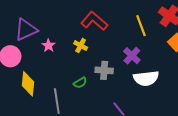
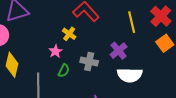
pink star: (48, 46) -> (55, 51), moved
green semicircle: (80, 83) -> (64, 71), turned -40

